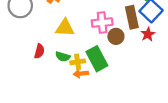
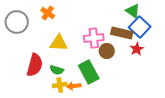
brown rectangle: (132, 17) -> (122, 33), turned -65
red semicircle: (39, 51) -> (35, 65), size x1.6
yellow cross: (78, 62) -> (60, 85), moved

